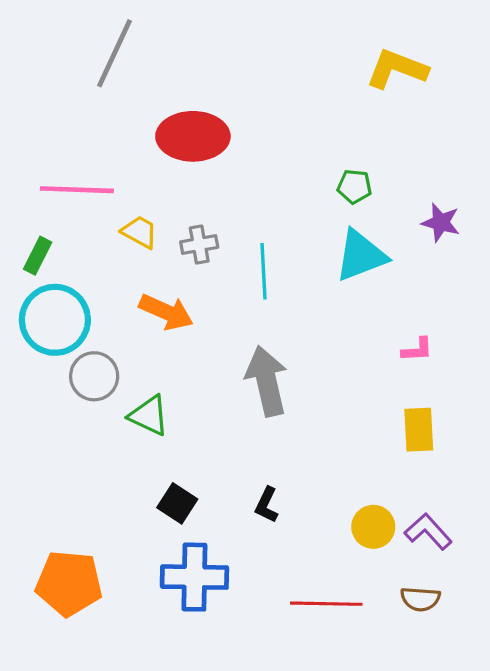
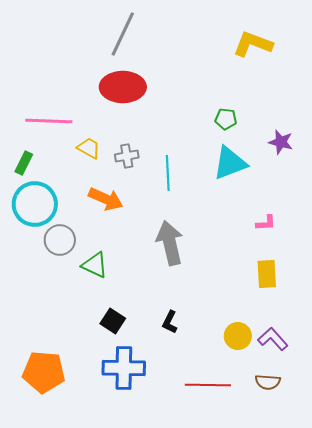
gray line: (114, 53) -> (123, 34), moved

